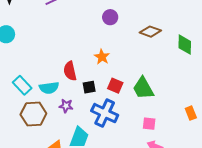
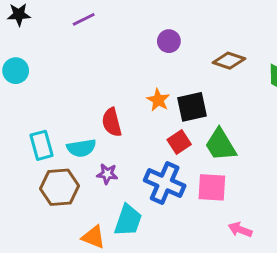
cyan rectangle: (22, 85) -> (42, 145), turned 30
red square: (115, 86) -> (179, 142), turned 35
black square: (89, 87) -> (192, 107), moved, size x1.5
pink square: (149, 124) -> (212, 187), moved, size x1.5

